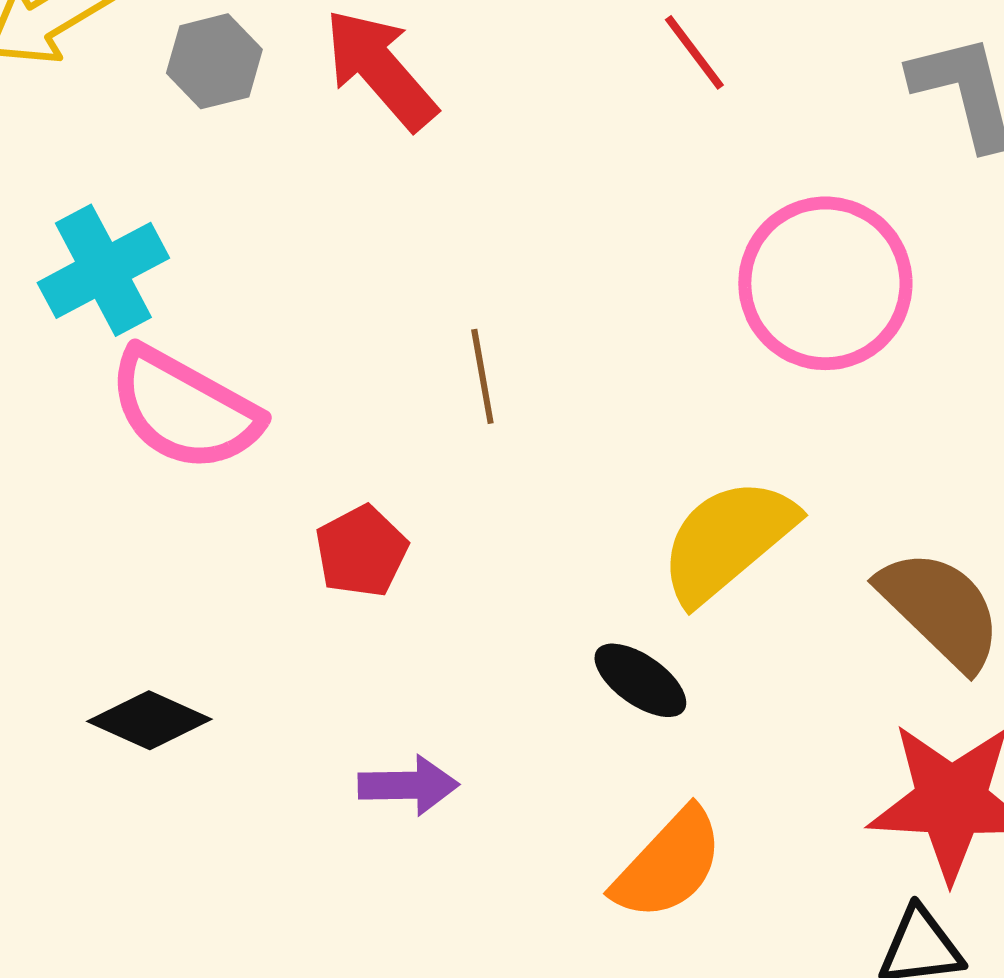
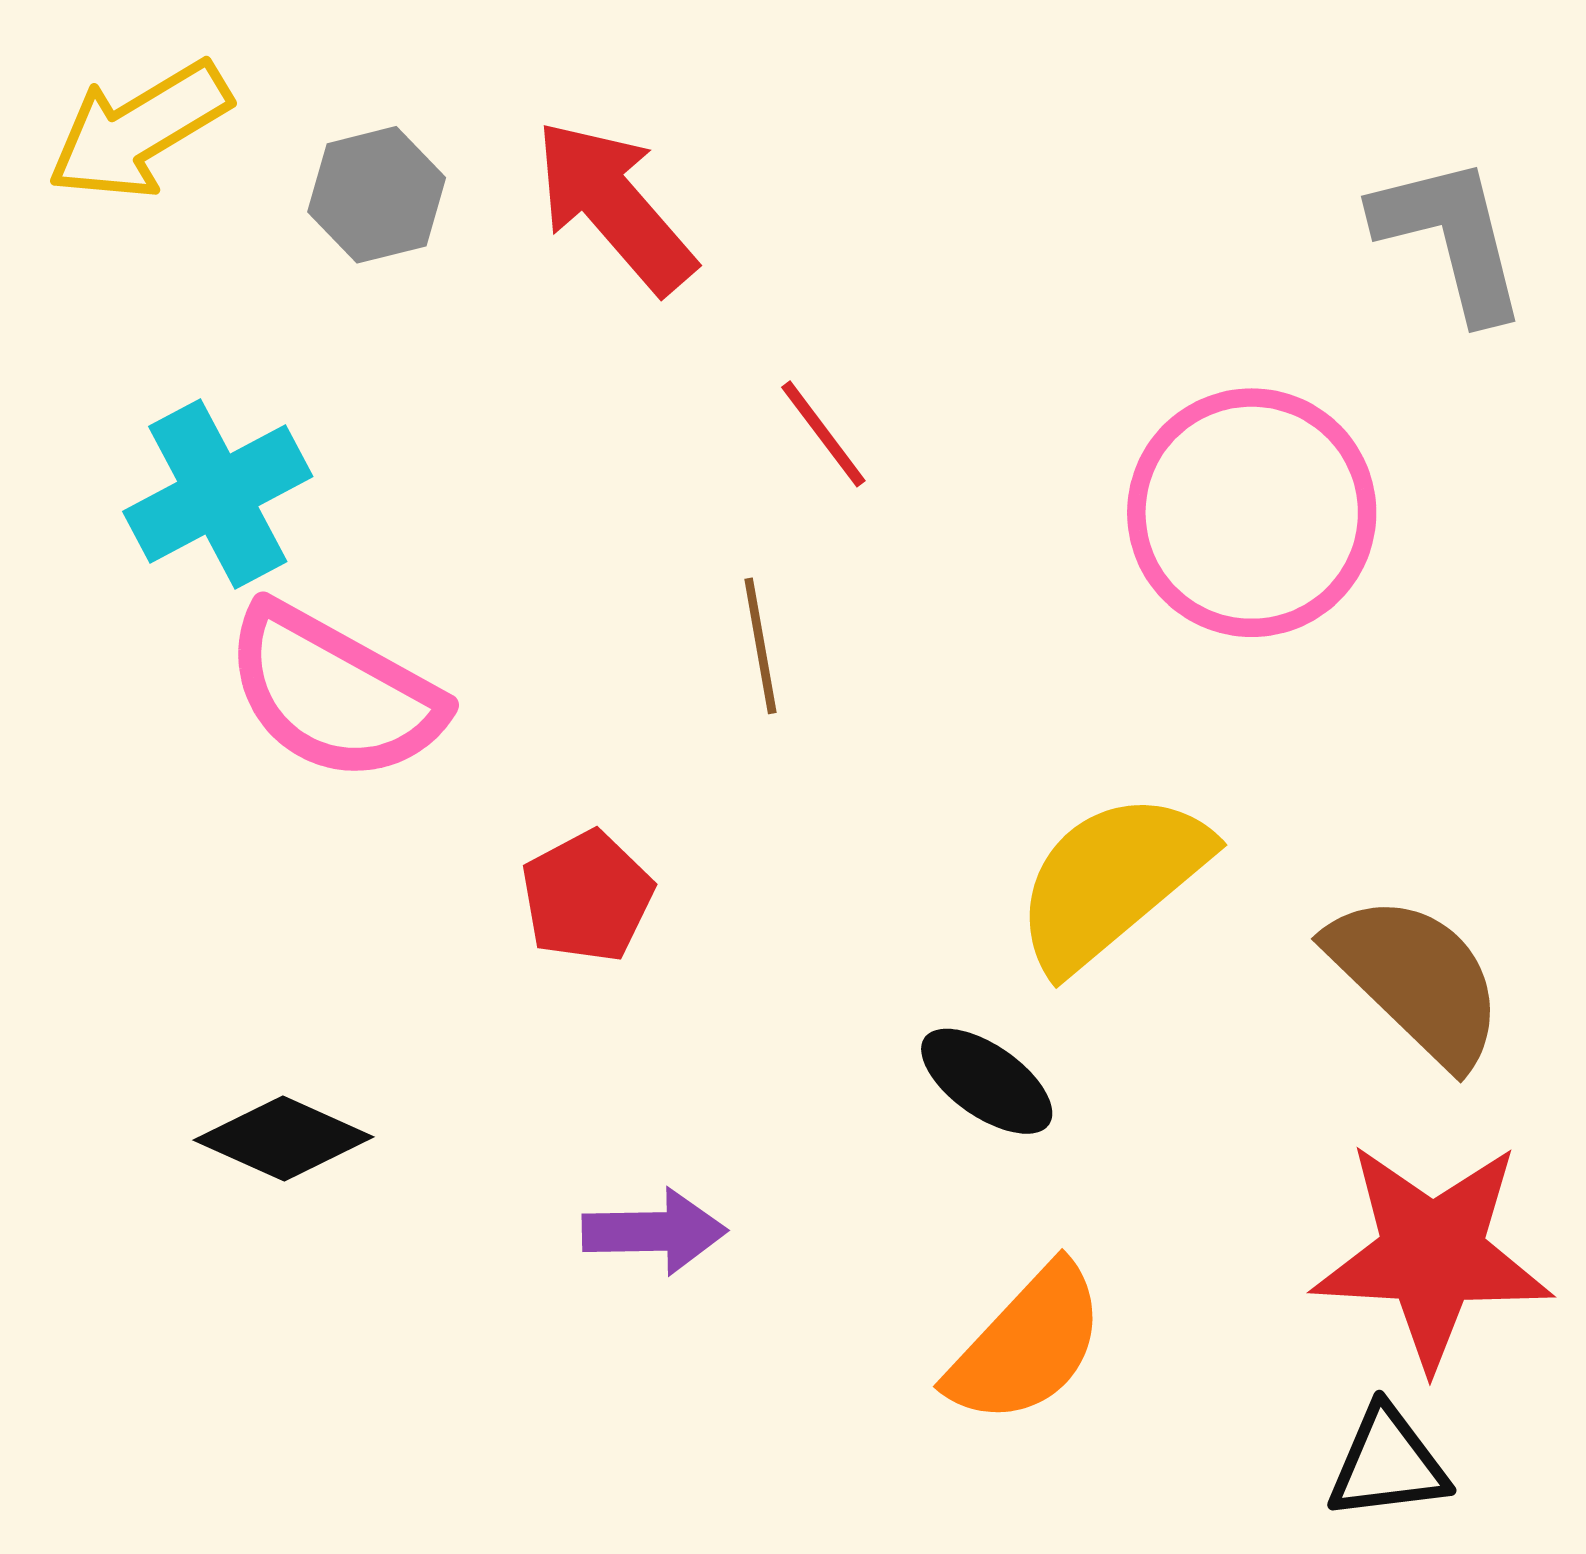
red line: (694, 52) -> (823, 434), moved

